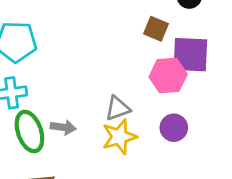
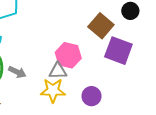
brown square: (156, 29) -> (101, 26), size x1.4
pink hexagon: (168, 76) -> (68, 55), moved

